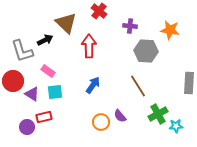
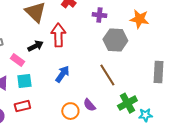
black arrow: (45, 40) -> (35, 46), moved
red rectangle: (44, 117) -> (22, 106), moved

